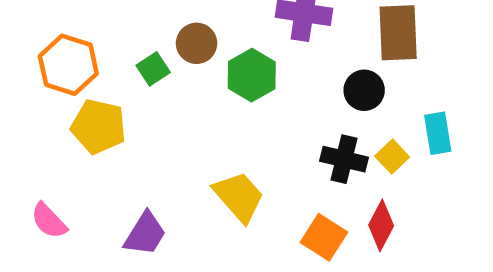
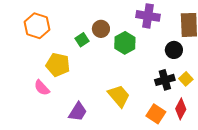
orange hexagon: (68, 65) -> (37, 26), moved
black cross: (344, 159) -> (165, 80), turned -30
pink semicircle: (49, 221) -> (42, 88), moved

